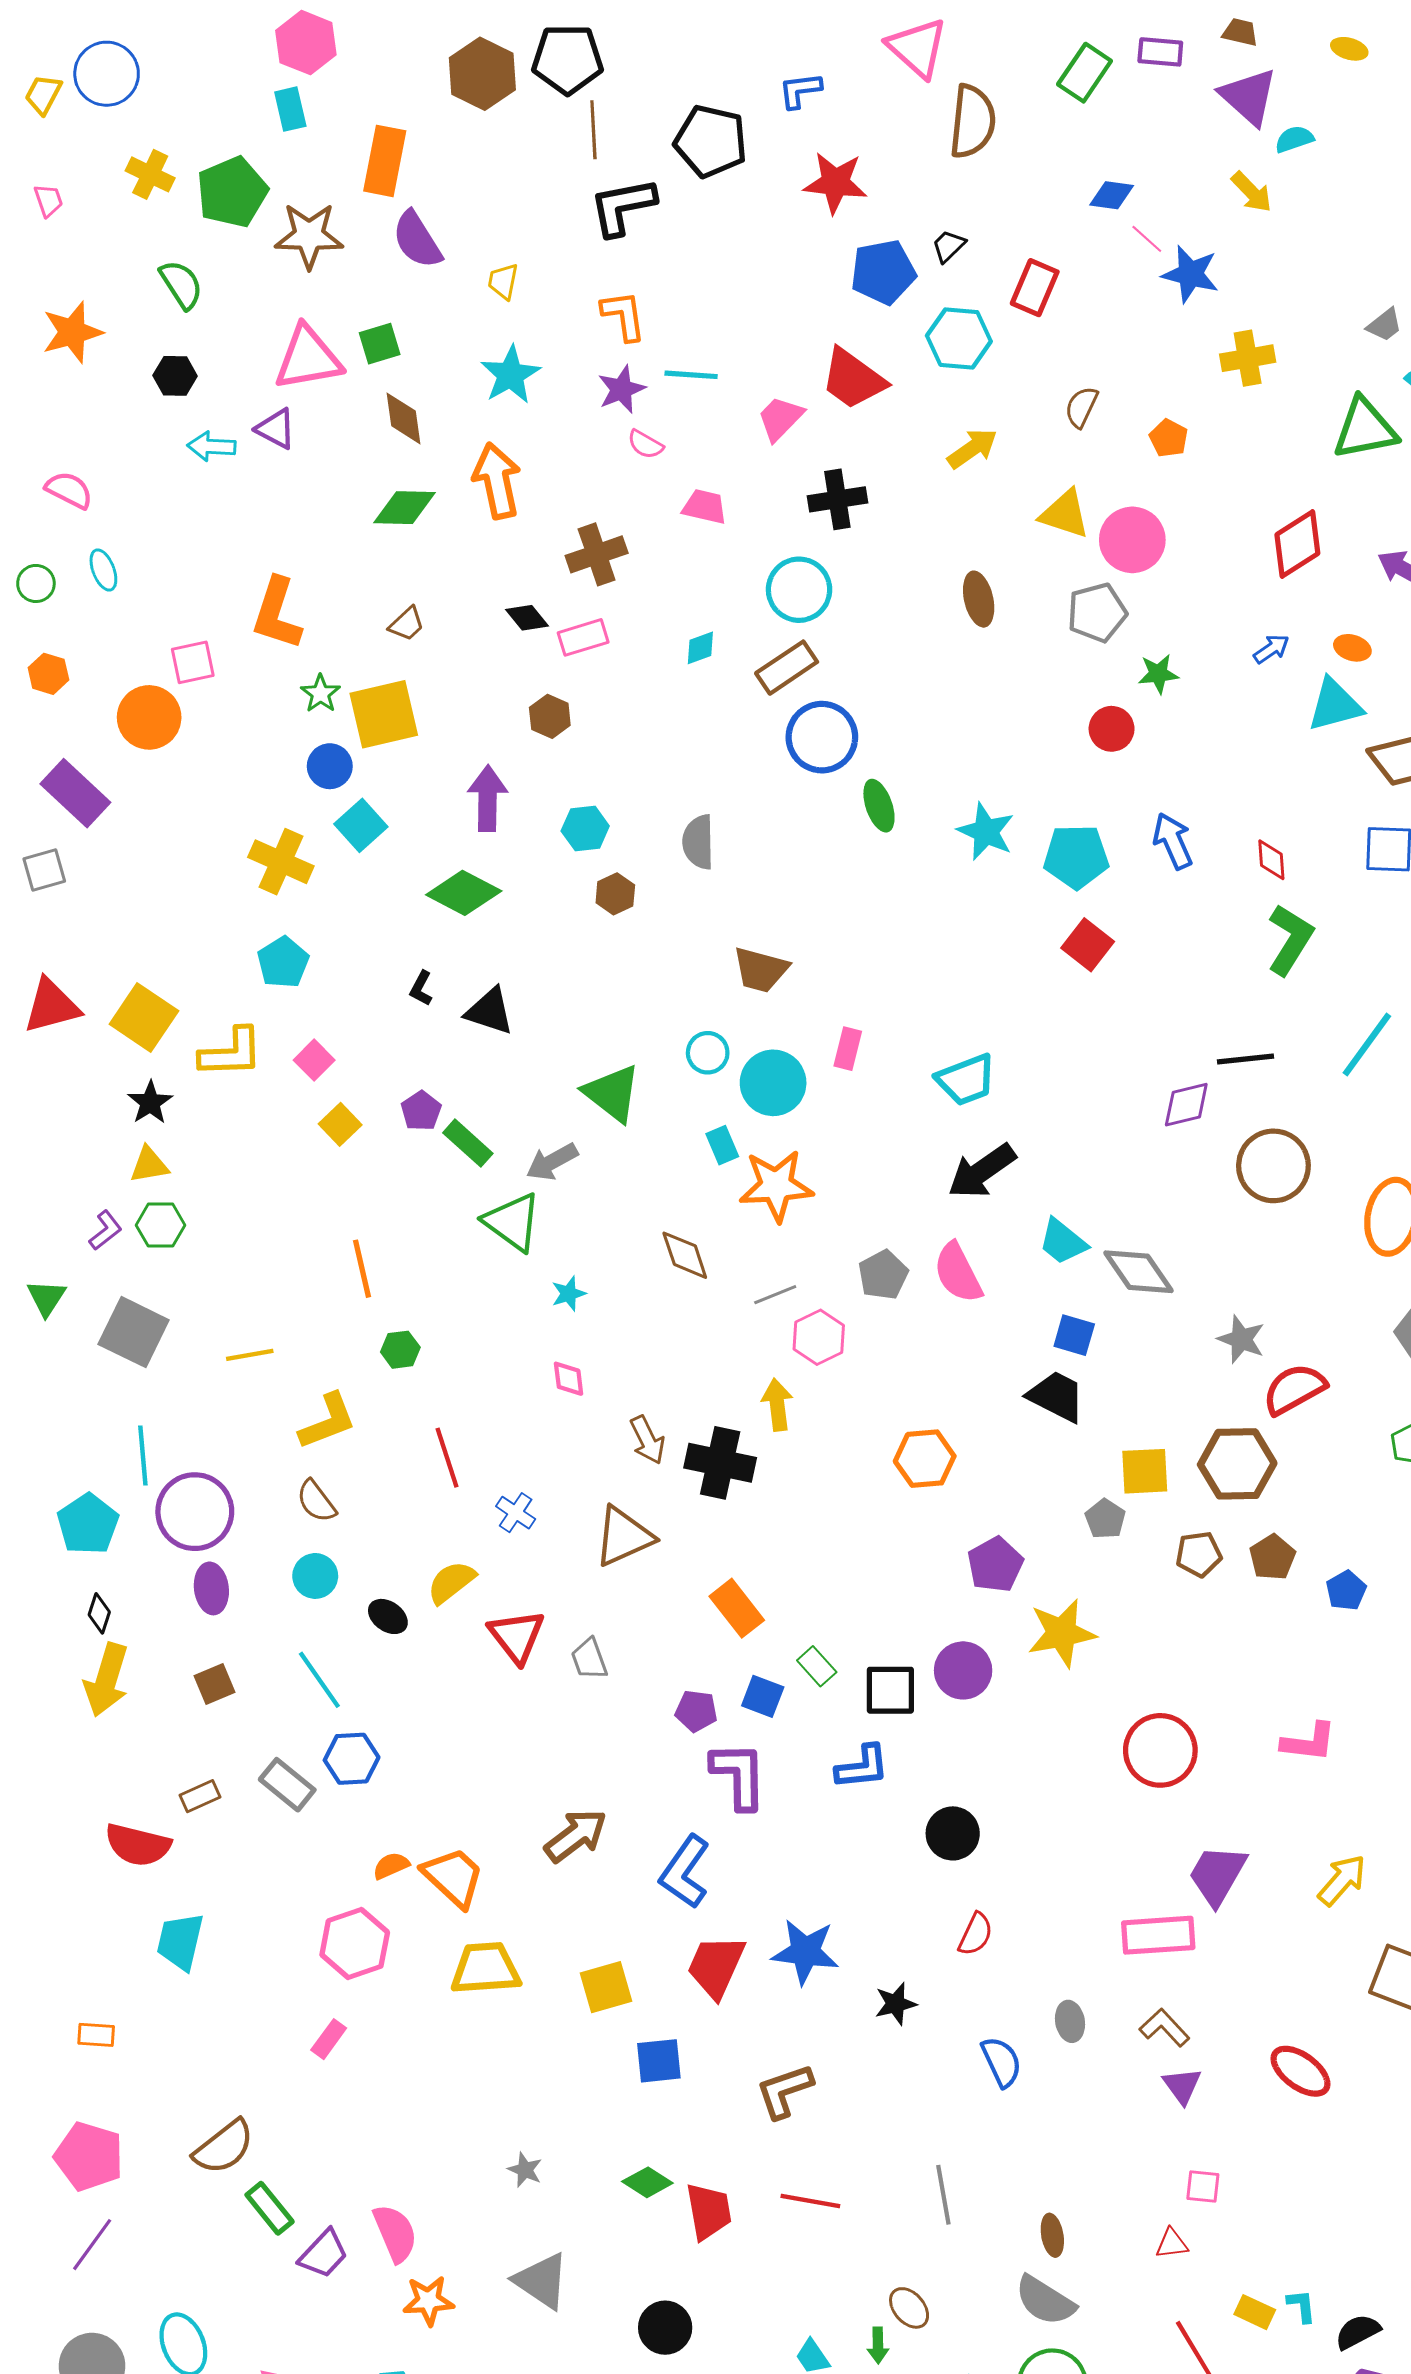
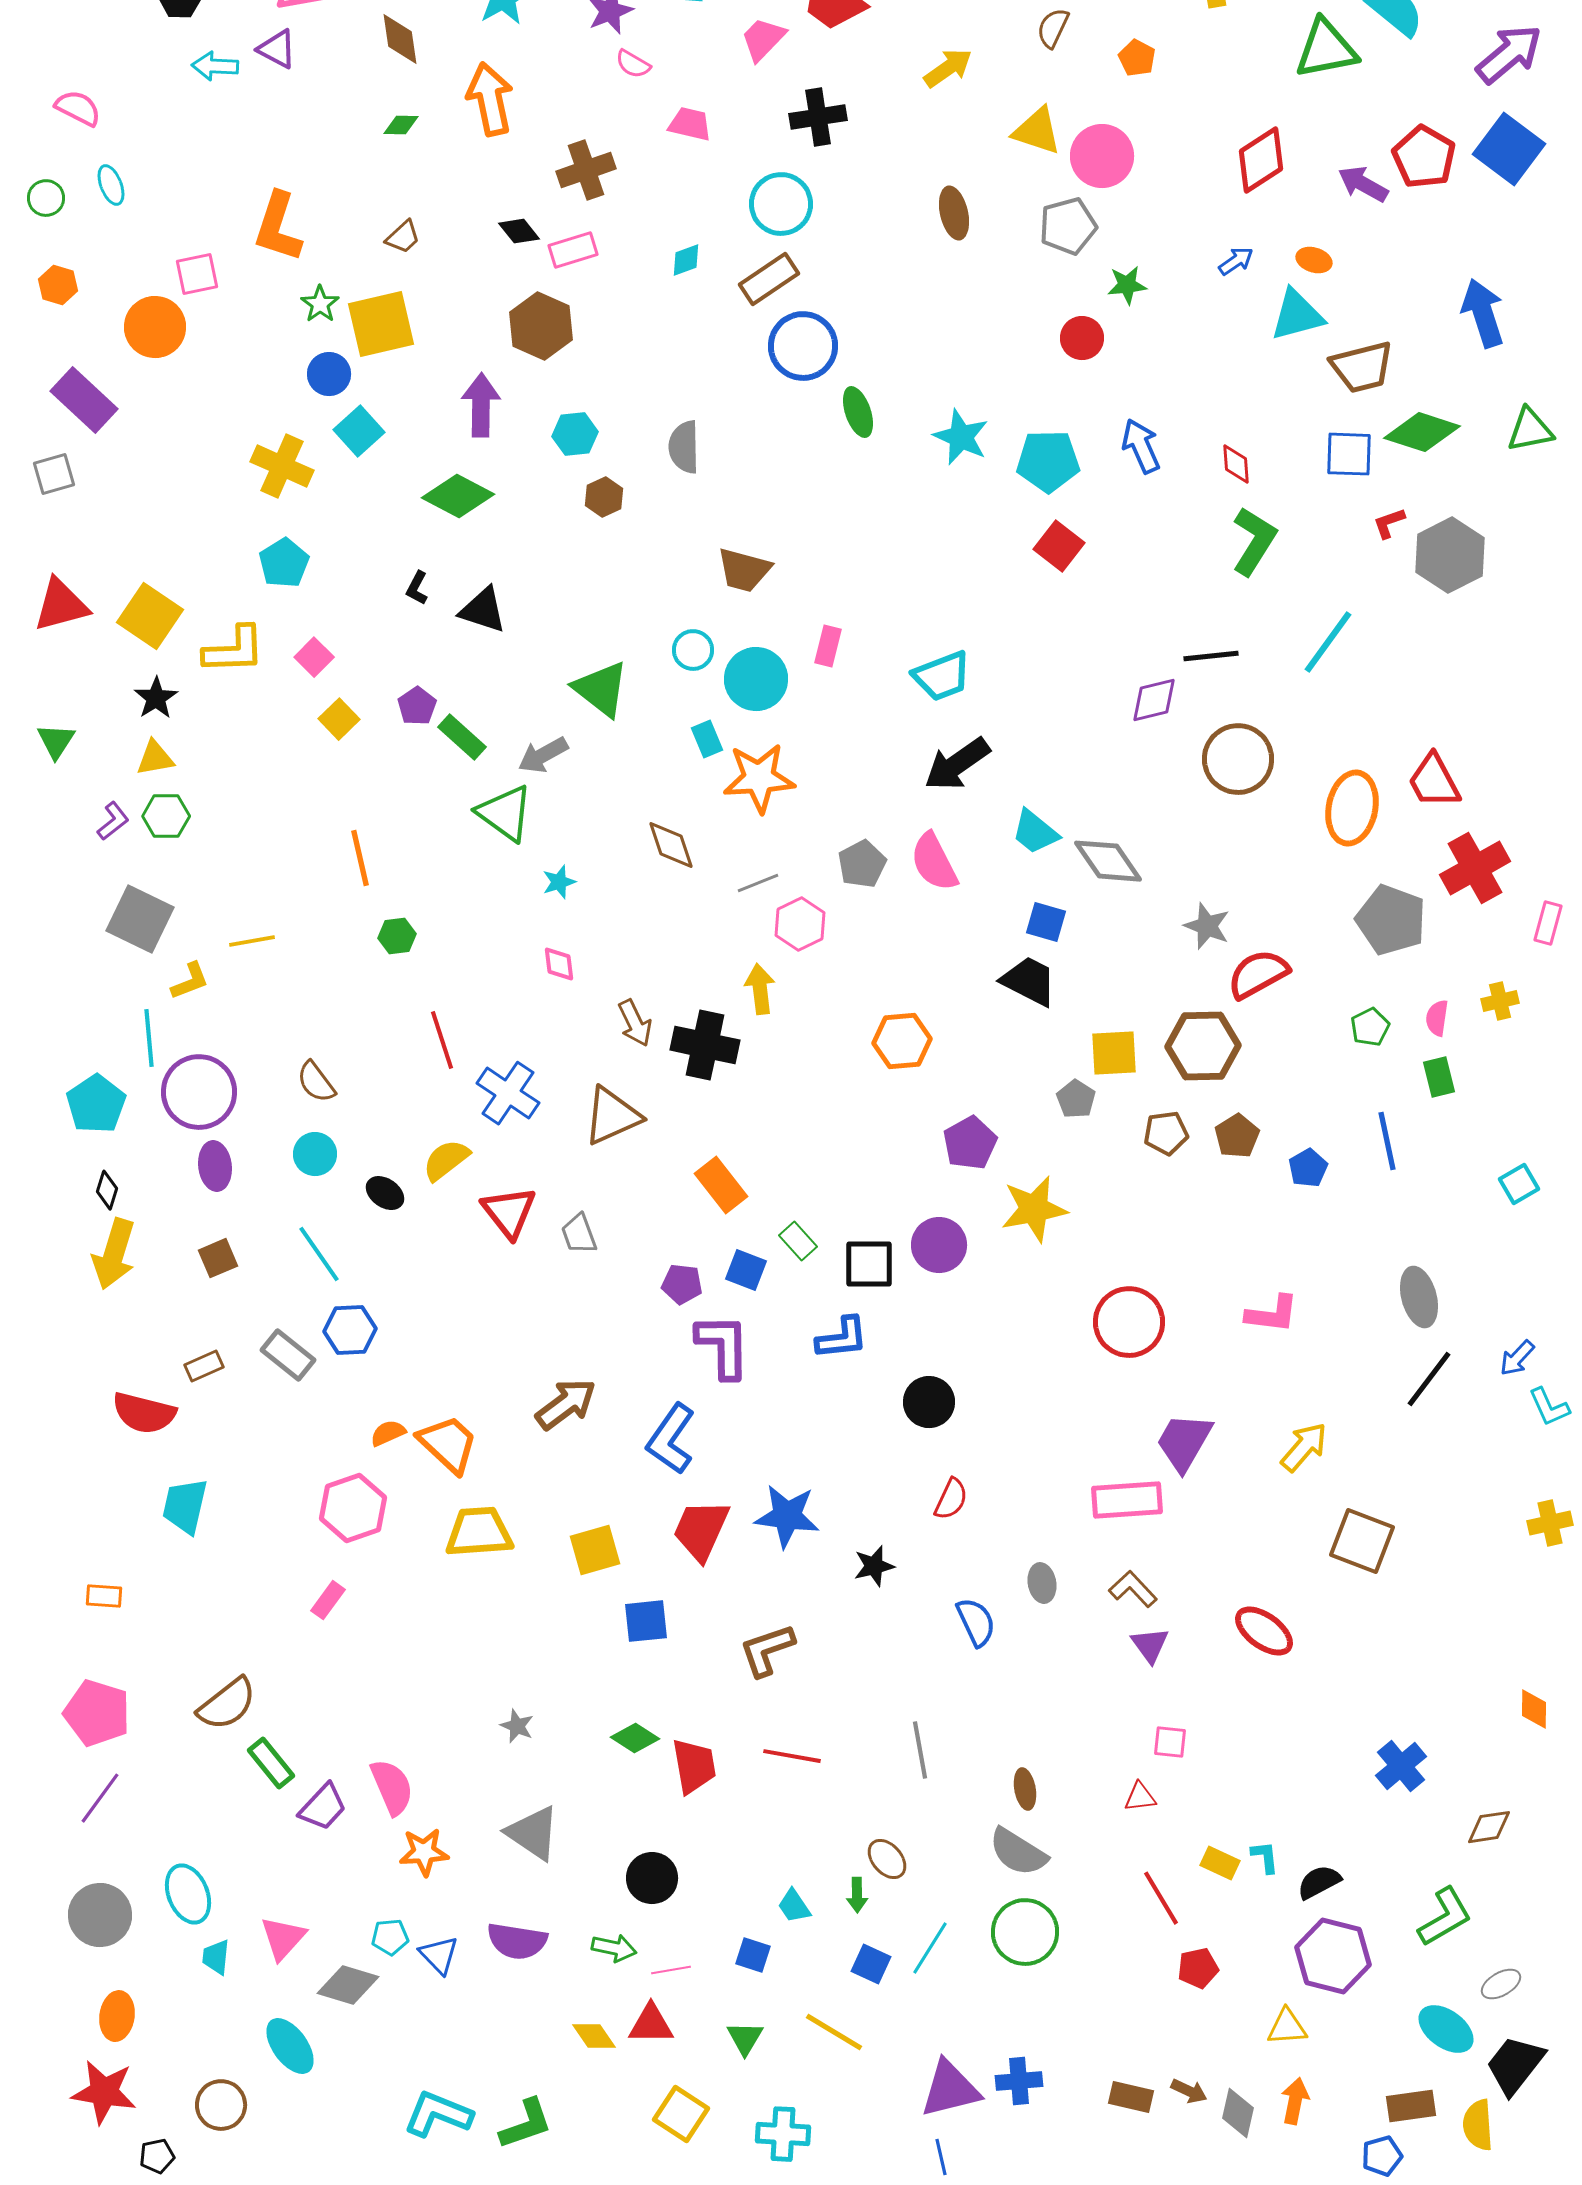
green diamond: (405, 508) -> (401, 125), size x0.6
brown hexagon: (550, 716) -> (541, 326), size x1.6
green triangle: (46, 1298) -> (56, 741), moved
yellow L-shape: (328, 1421) -> (190, 981), moved, size x0.7
blue cross: (516, 1513) -> (508, 1093), size x1.6

